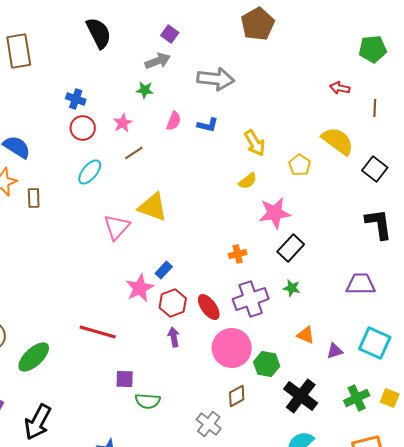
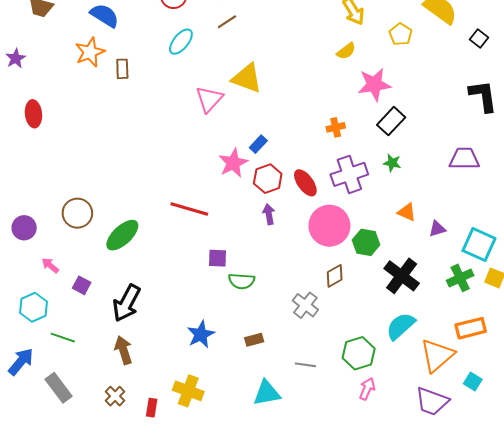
black square: (375, 169) -> (479, 38), size x0.7
cyan square: (375, 343) -> (479, 245), moved

